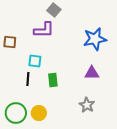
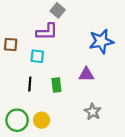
cyan square: (35, 61) -> (37, 56), moved
purple triangle: (92, 73) -> (86, 74), moved

